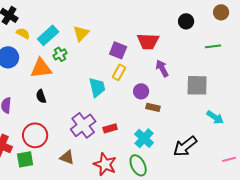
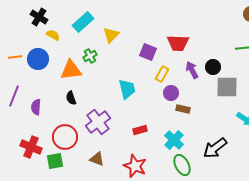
black circle: (186, 21) -> (213, 67), moved
cyan rectangle: (48, 35) -> (83, 22), moved
yellow rectangle: (119, 72) -> (162, 74), moved
purple cross: (83, 125) -> (98, 122), moved
green ellipse: (138, 165) -> (182, 165), moved

